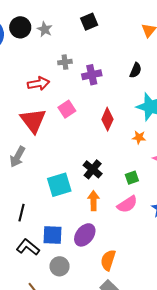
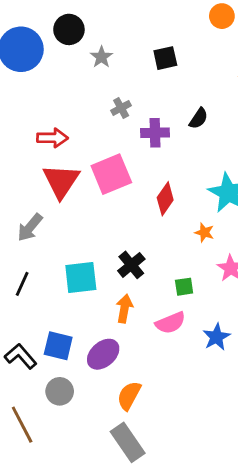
black circle: (20, 27) -> (69, 29), moved
gray cross: (65, 62) -> (121, 108), turned -32
black semicircle: (136, 70) -> (199, 118), moved
red arrow: (38, 84) -> (52, 138), moved
pink square: (67, 109) -> (111, 174), size x1.6
black line: (21, 213) -> (22, 284), moved

